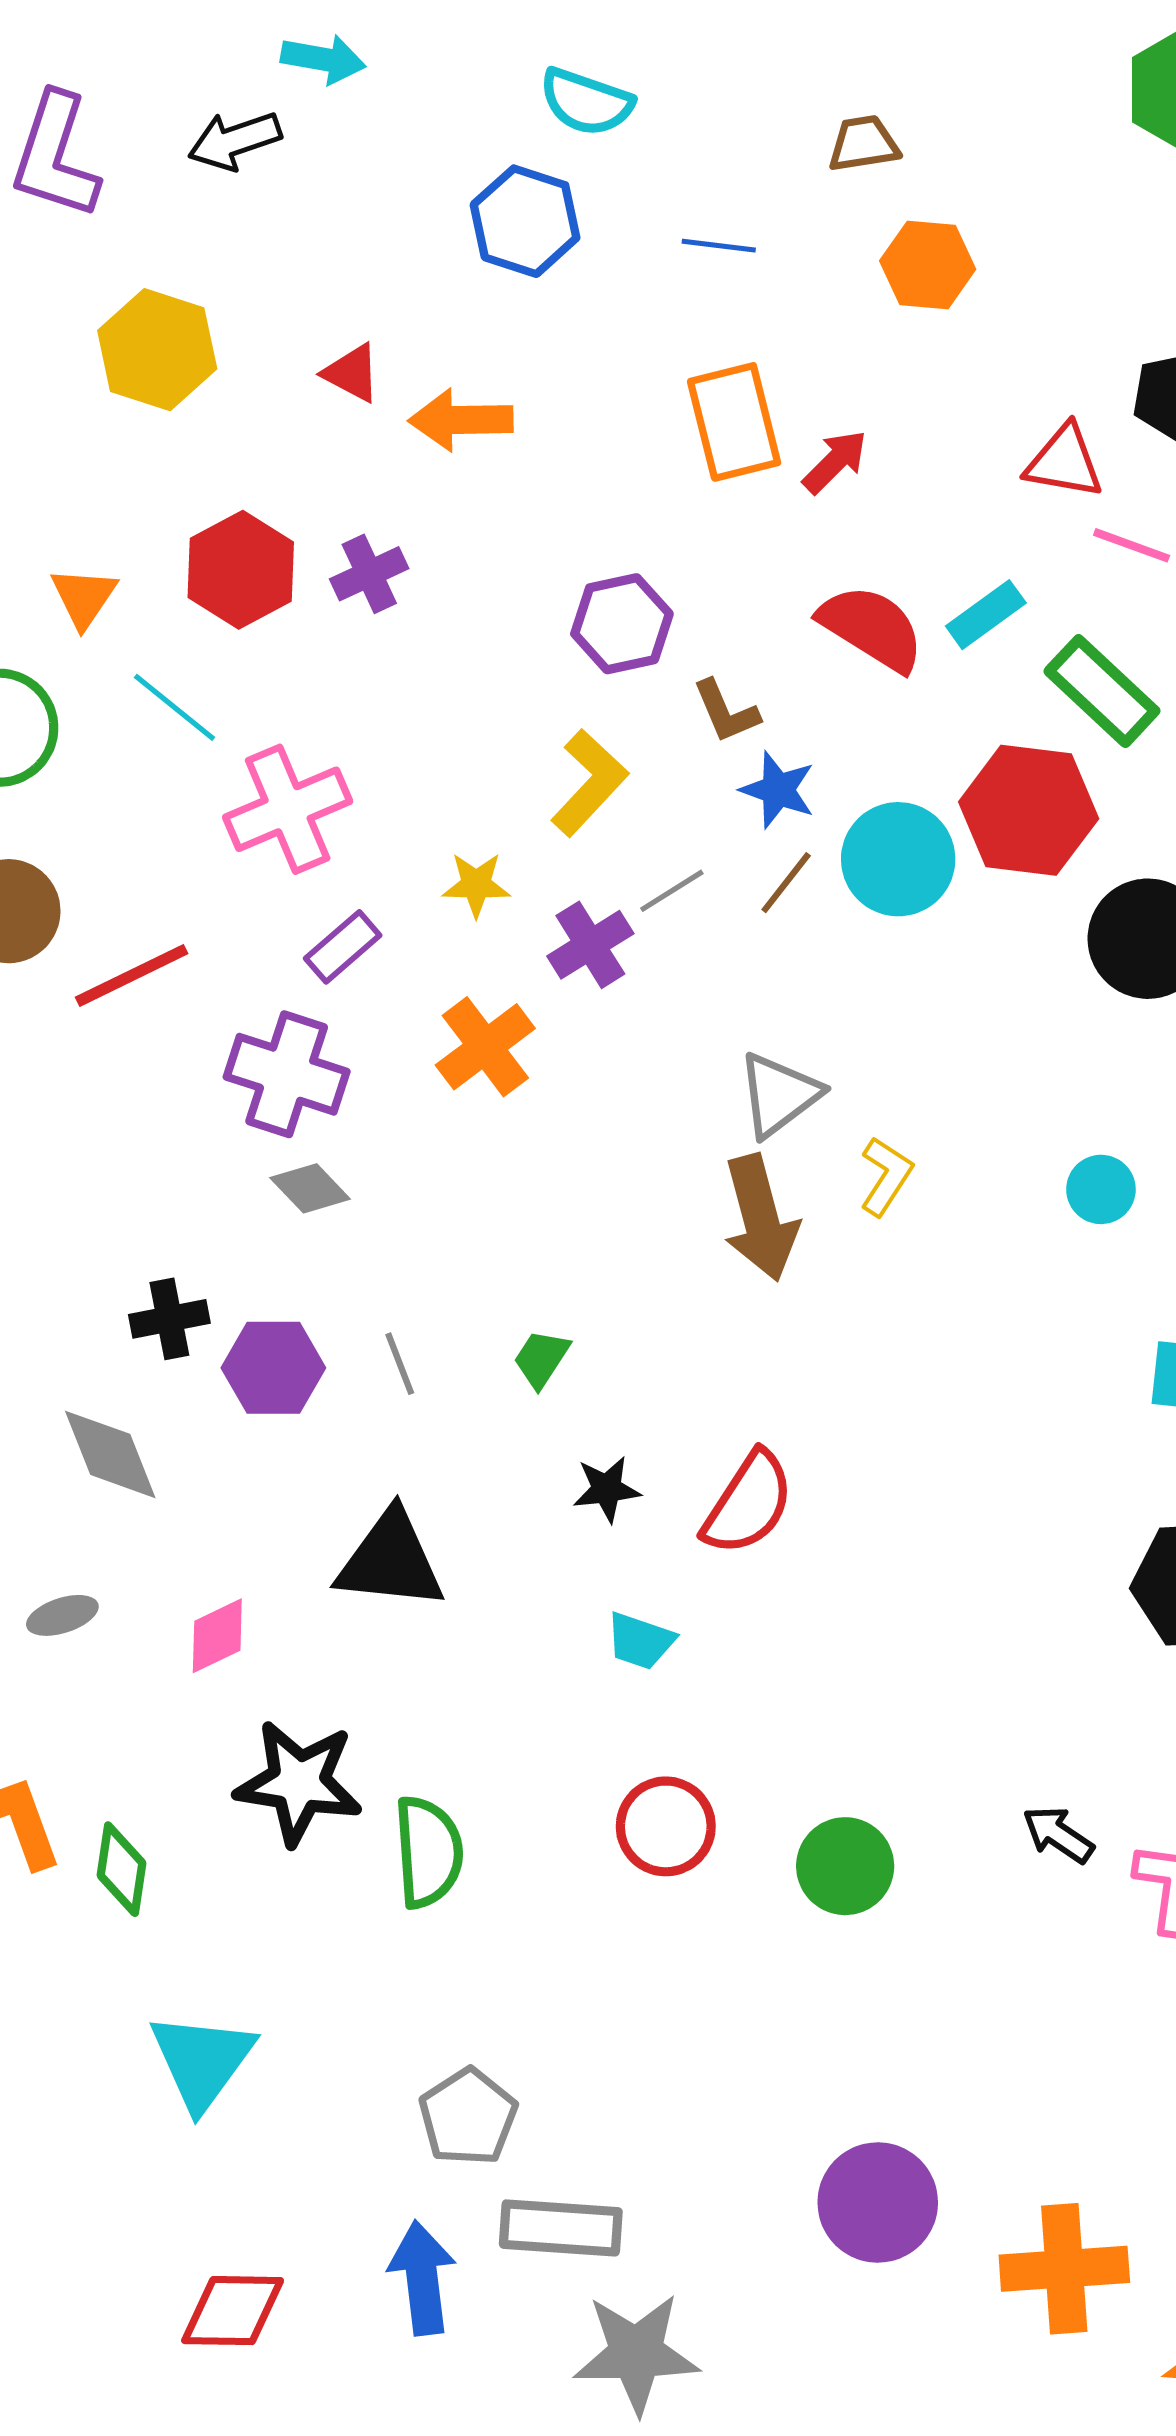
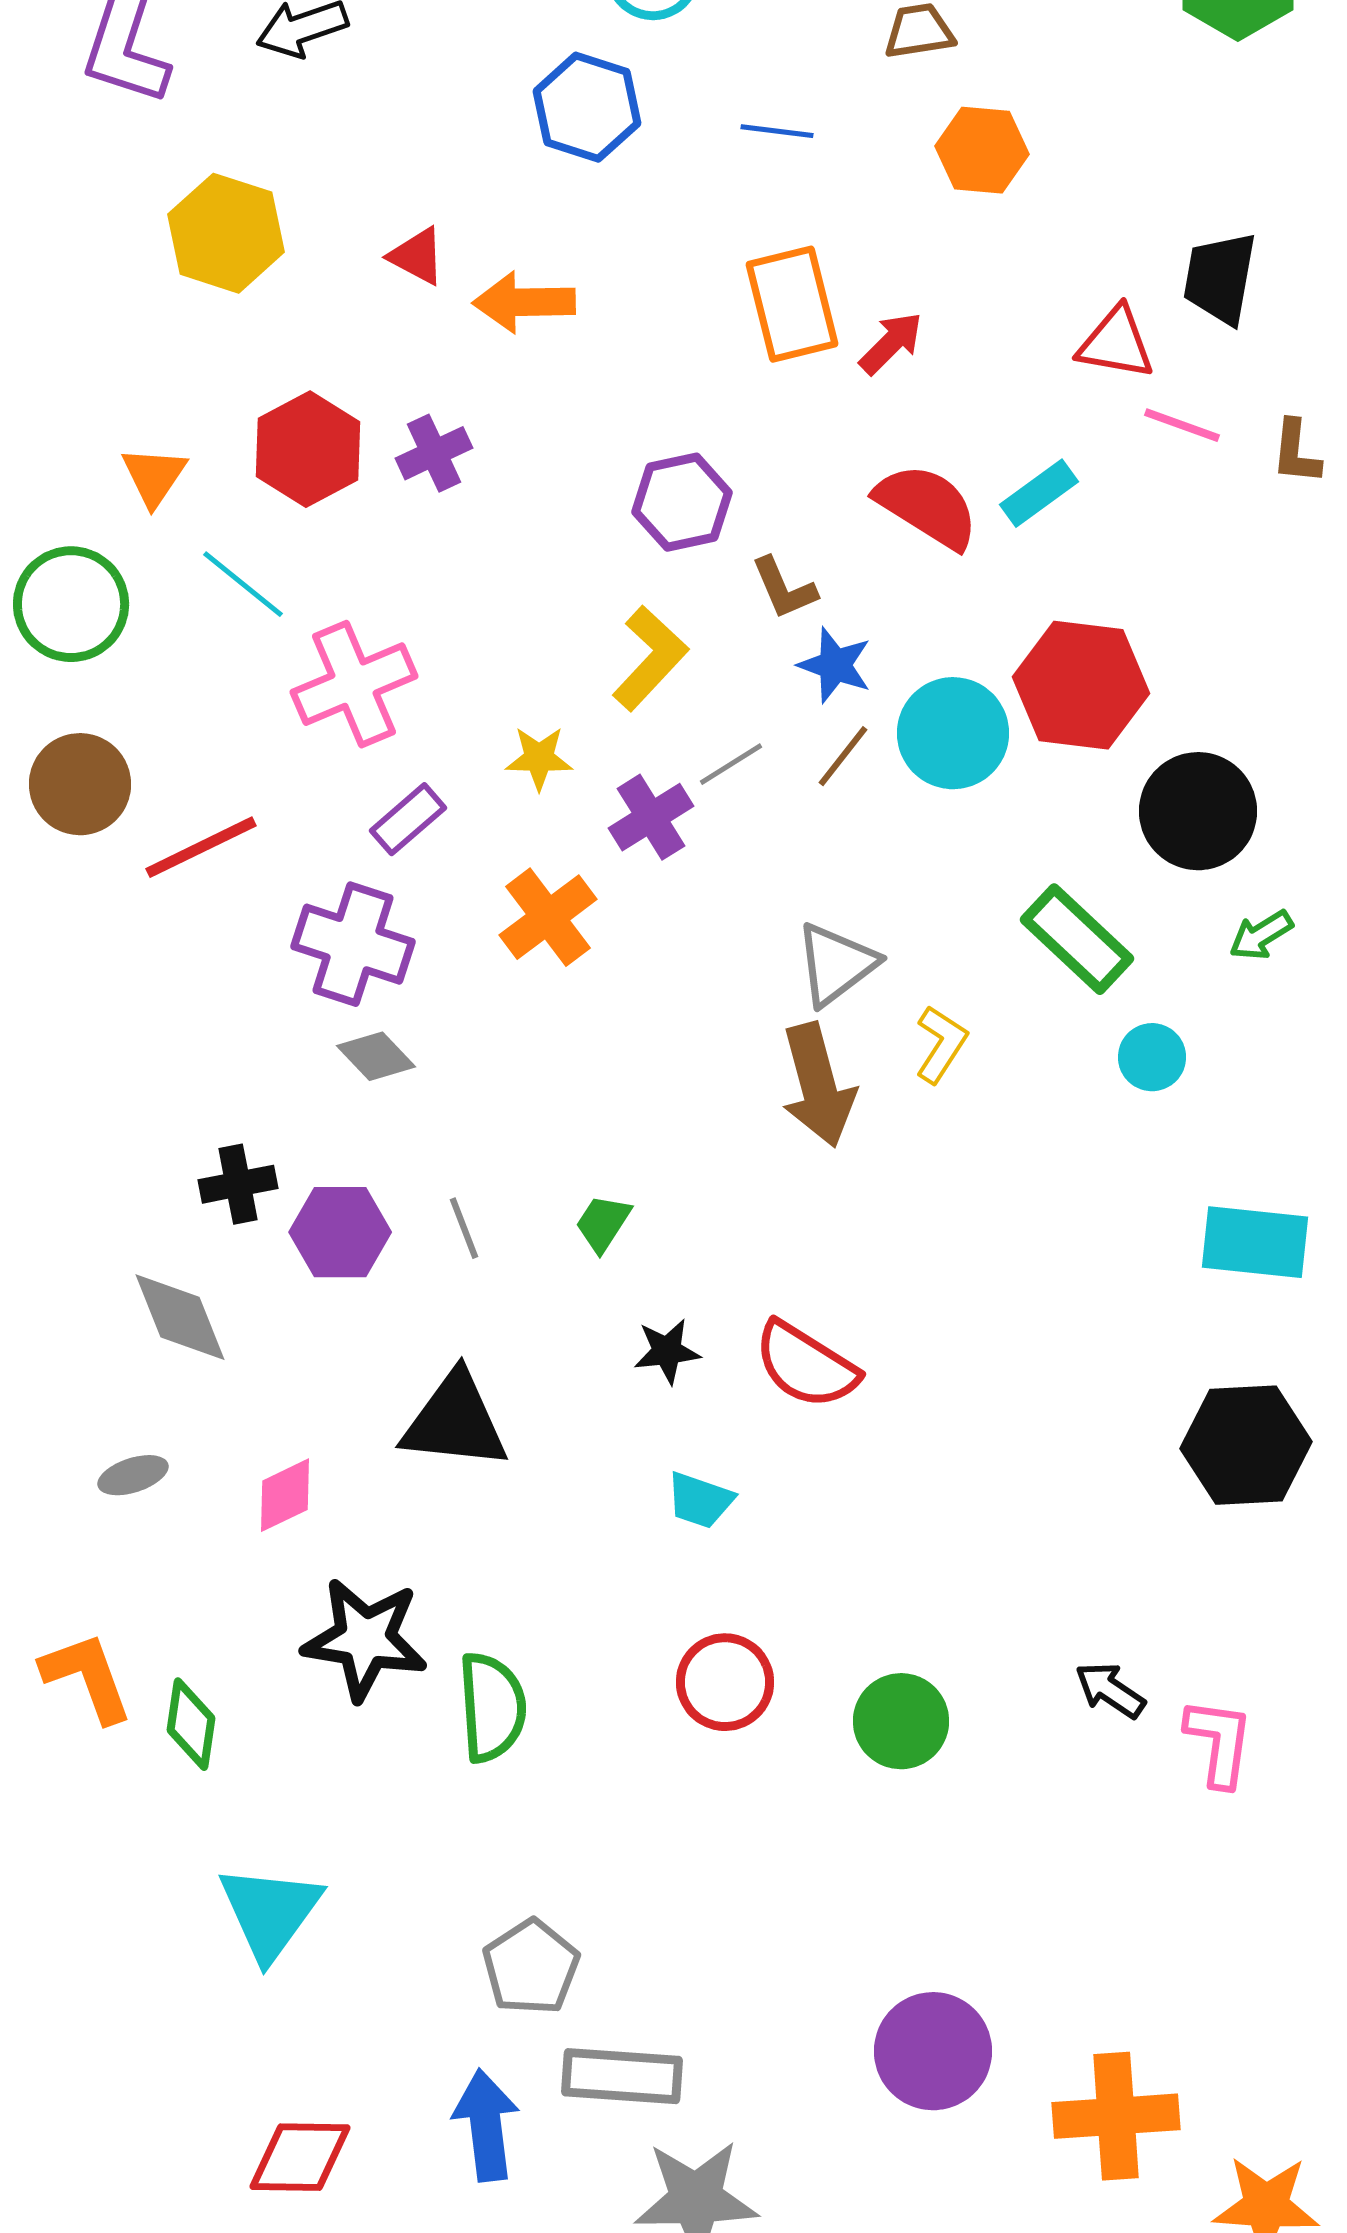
green rectangle: (1102, 691) -> (1077, 939), moved
red semicircle: (748, 1503) -> (806, 1365), turned 89

